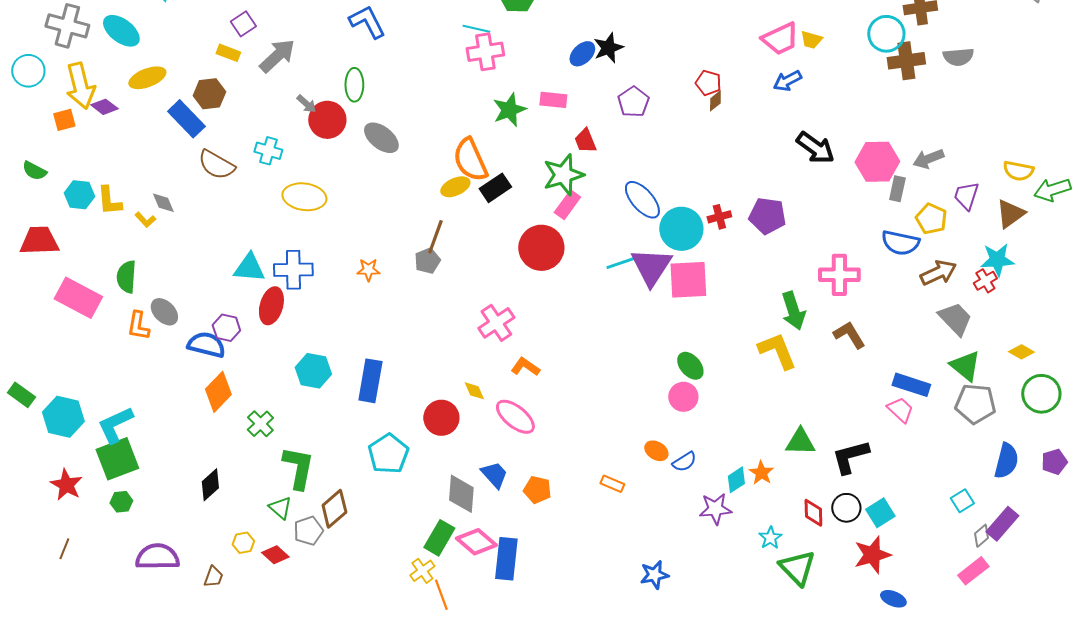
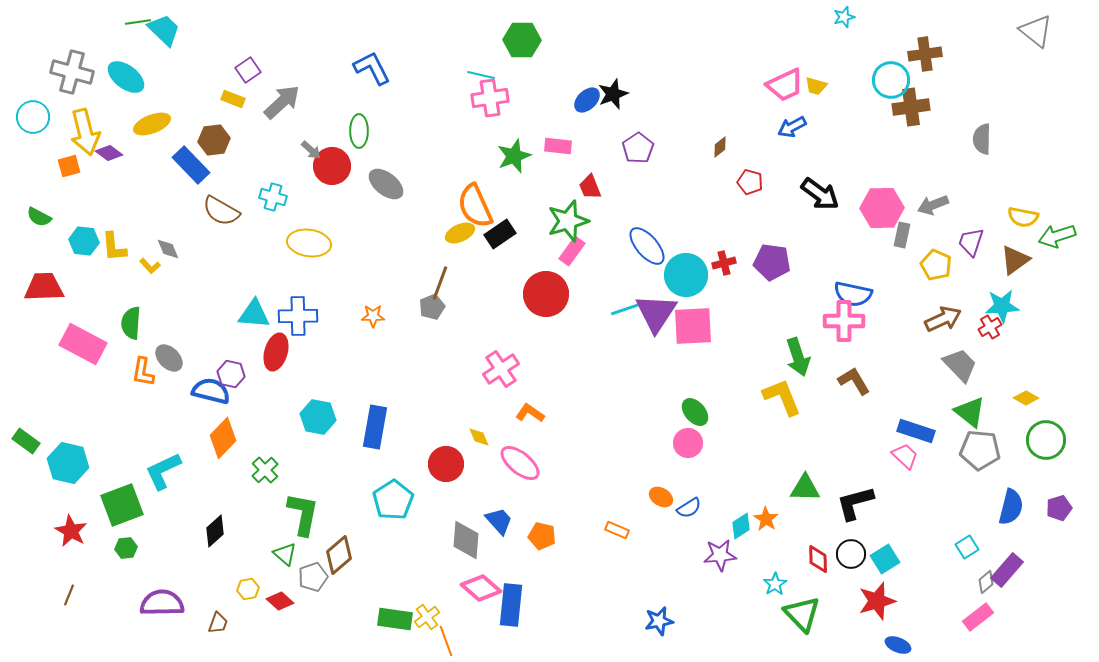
gray semicircle: (958, 57) -> (982, 139), moved, turned 96
red pentagon: (708, 83) -> (750, 182), moved
blue semicircle: (900, 243) -> (853, 294), moved
cyan L-shape: (115, 425) -> (163, 471), moved
green rectangle: (439, 538) -> (395, 619), moved, turned 68

